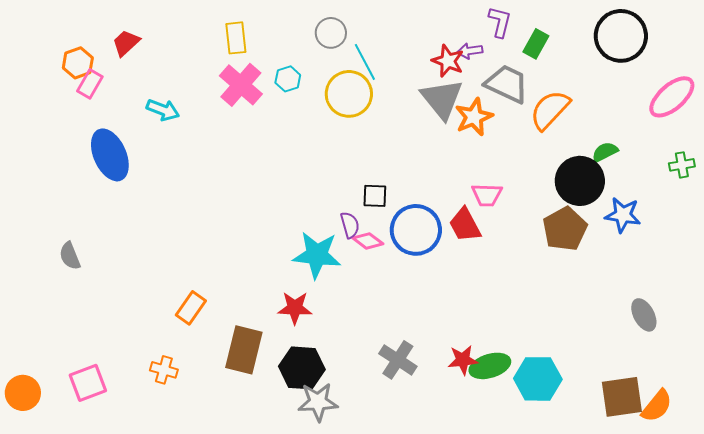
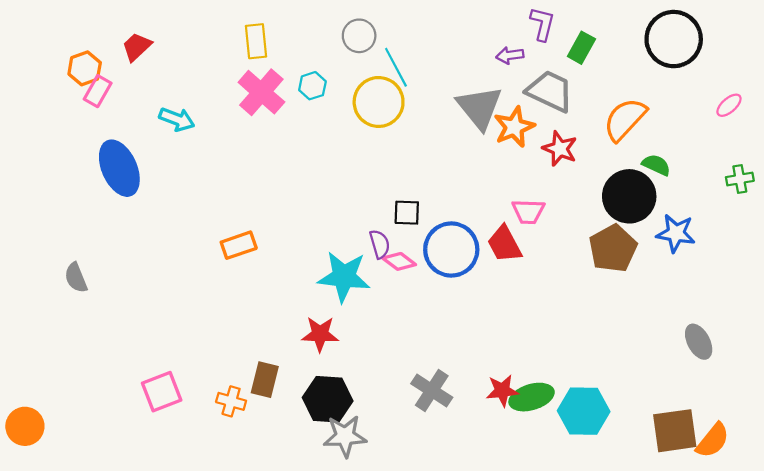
red star: (448, 61) -> (560, 149), moved
pink ellipse: (672, 97) -> (729, 105), size x0.5
orange semicircle: (550, 110) -> (625, 119), moved
green semicircle: (605, 152) -> (656, 165), turned 52
orange rectangle: (191, 308) -> (239, 245), moved, turned 36
brown rectangle: (244, 350) -> (265, 380), size x0.7
orange cross: (164, 370) -> (231, 401), moved
pink square: (88, 383) -> (162, 392), moved

